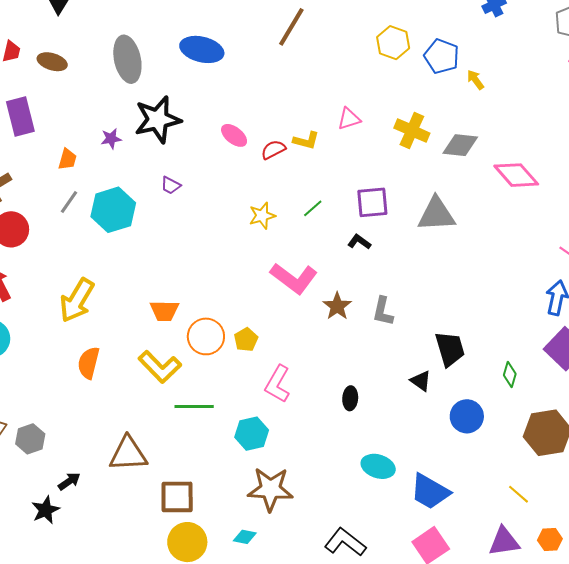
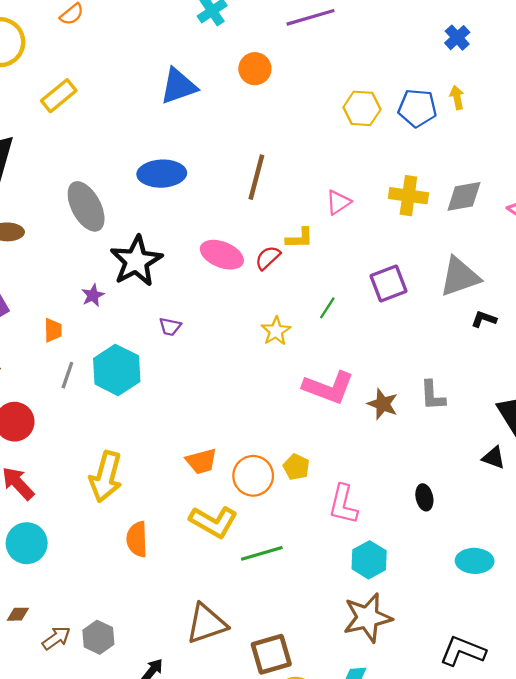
brown line: (291, 27) -> (256, 177), moved
yellow arrow: (475, 80) -> (457, 97), moved, turned 40
pink ellipse: (234, 135) -> (222, 255), size x1.4
black L-shape: (359, 242) -> (484, 319), moved
cyan hexagon: (252, 434) -> (369, 560), moved

